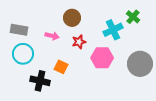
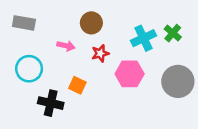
green cross: (133, 17) -> (173, 33), moved
gray rectangle: (19, 30) -> (24, 23), moved

